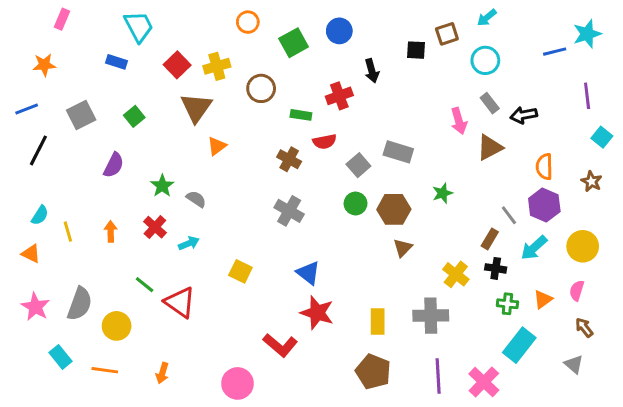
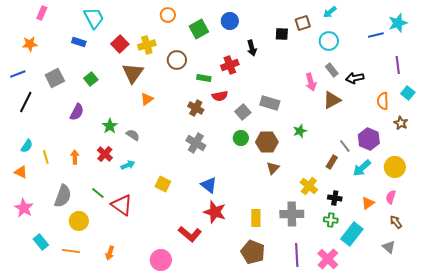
orange semicircle: (544, 167) -> (383, 101), moved
black cross: (496, 268) -> (335, 198), moved
gray semicircle: (80, 304) -> (63, 196), moved
green cross: (507, 304) -> (331, 220), moved

